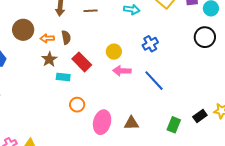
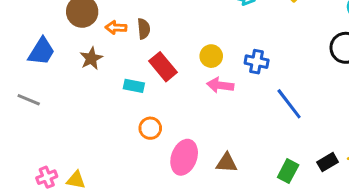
blue cross: (150, 44) -> (257, 62), moved, turned 35
brown star: (49, 59) -> (91, 58), moved
blue line: (154, 81) -> (289, 104), moved

